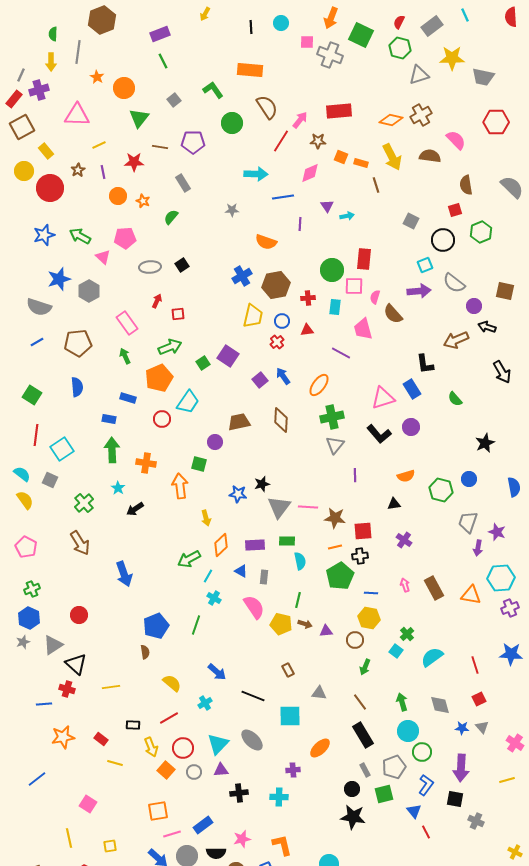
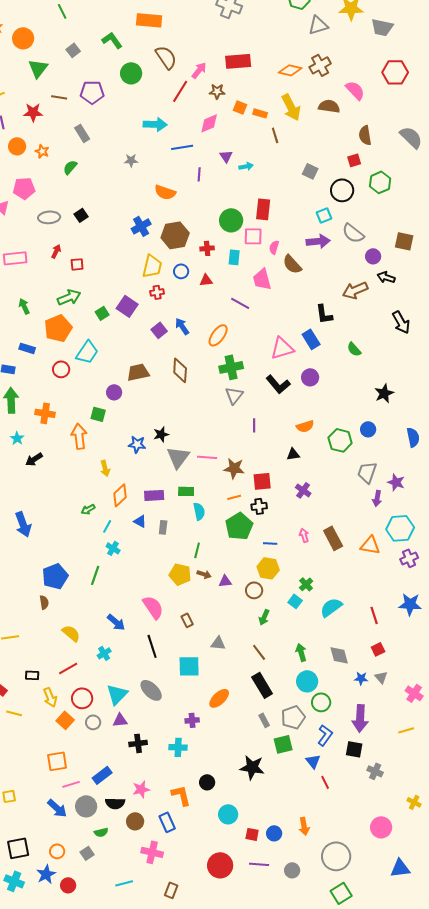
pink rectangle: (127, 323) -> (15, 258), moved, turned -60
red cross: (277, 342) -> (157, 292), moved, turned 32
green arrow: (189, 559) -> (88, 509), size x0.6
pink semicircle: (254, 607) -> (153, 607), moved
black line: (253, 696) -> (152, 646), turned 50
black circle: (352, 789) -> (207, 782), moved

